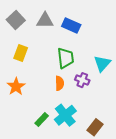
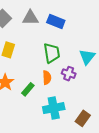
cyan cross: (65, 115) -> (54, 108), turned 30
green rectangle: (42, 120) -> (28, 89), moved

